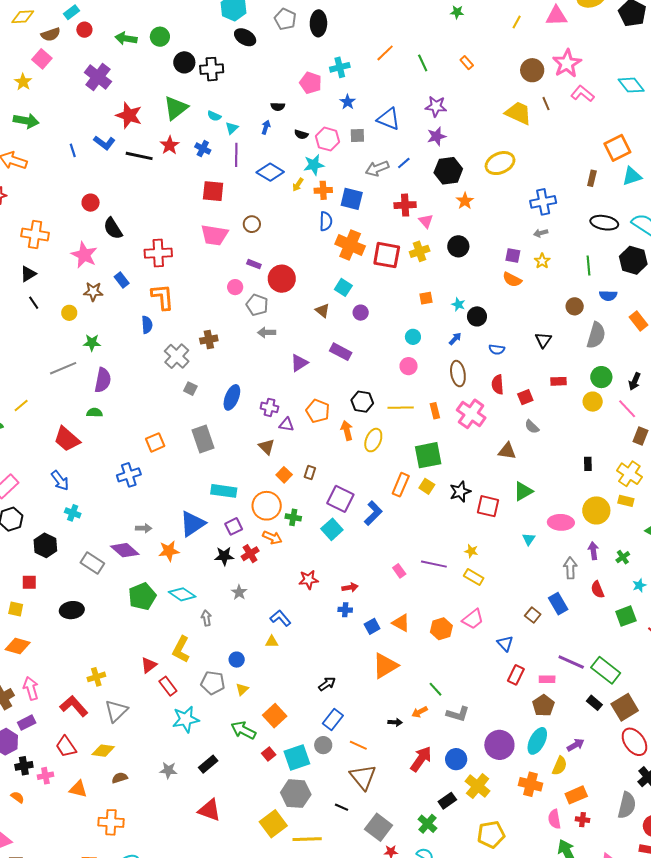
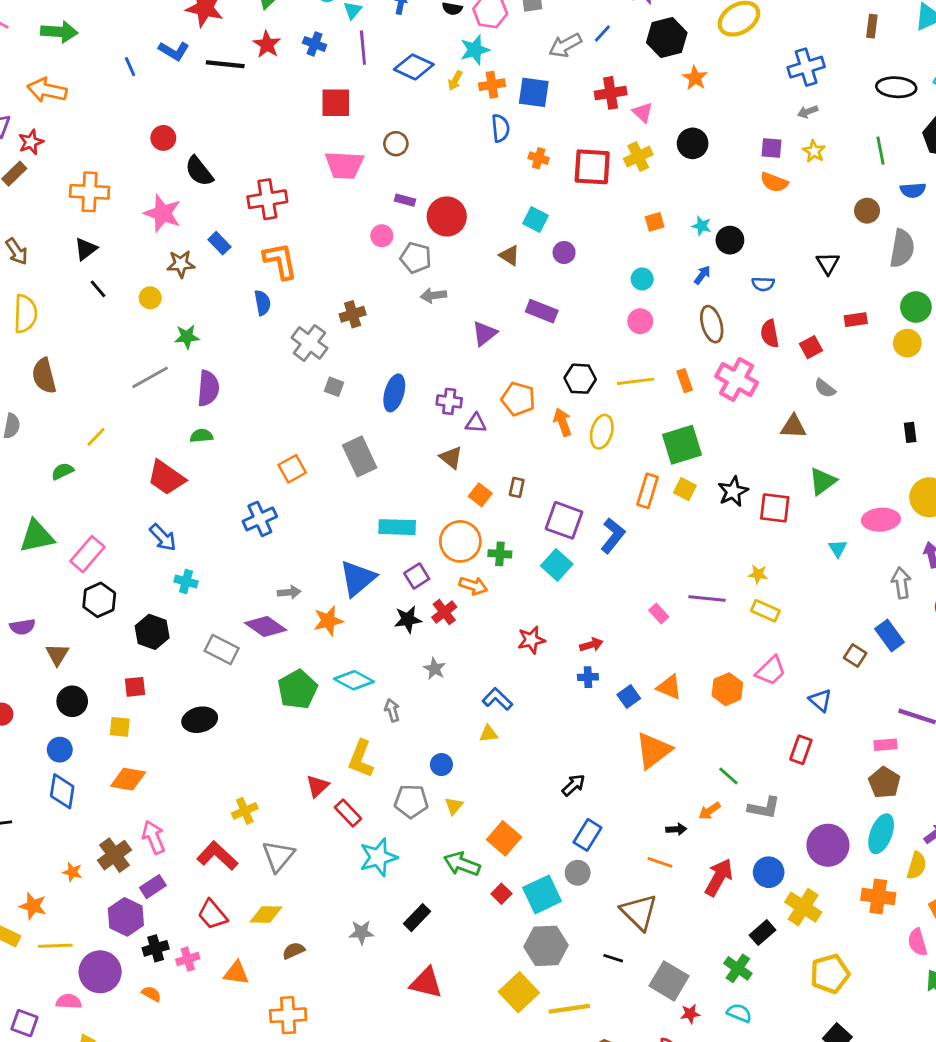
orange cross: (350, 245) -> (539, 158), size x0.5
red rectangle: (516, 675) -> (801, 750), moved
orange line: (358, 745) -> (660, 862), moved

